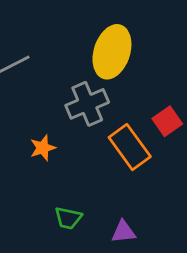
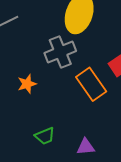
green trapezoid: (68, 218) -> (45, 136), turned -35

